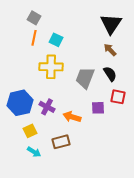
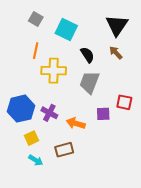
orange line: (34, 38) -> (36, 51), moved
cyan square: (56, 40) -> (66, 30), moved, size x1.5
black semicircle: (110, 74) -> (87, 55), moved

